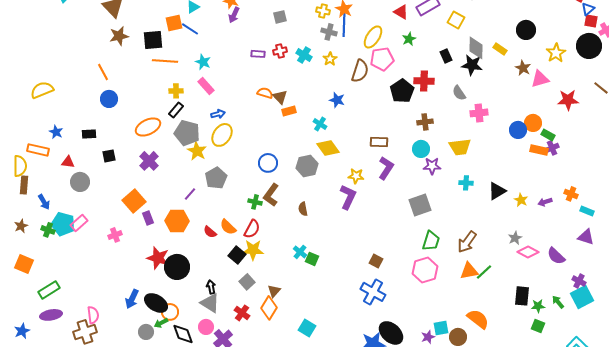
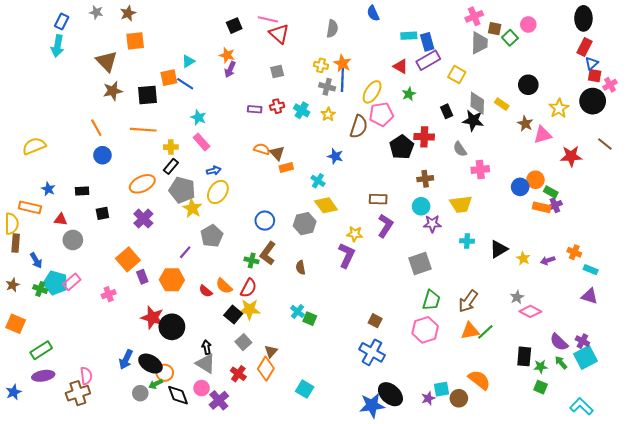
orange line: (165, 61) -> (143, 130), moved
purple semicircle: (556, 256) -> (559, 342), moved

